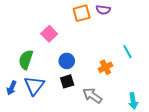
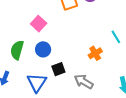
blue circle: (67, 61) -> (43, 49), moved
blue triangle: (34, 86) -> (37, 83), moved

